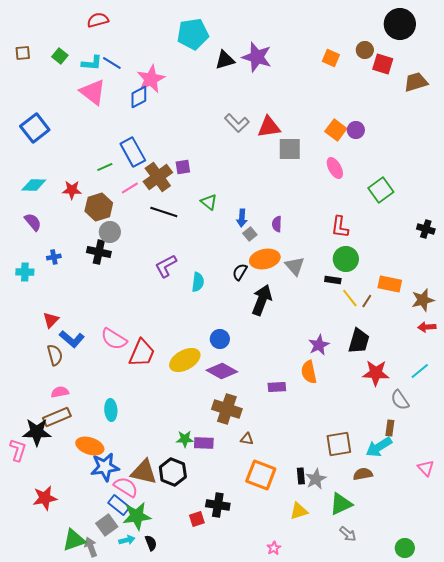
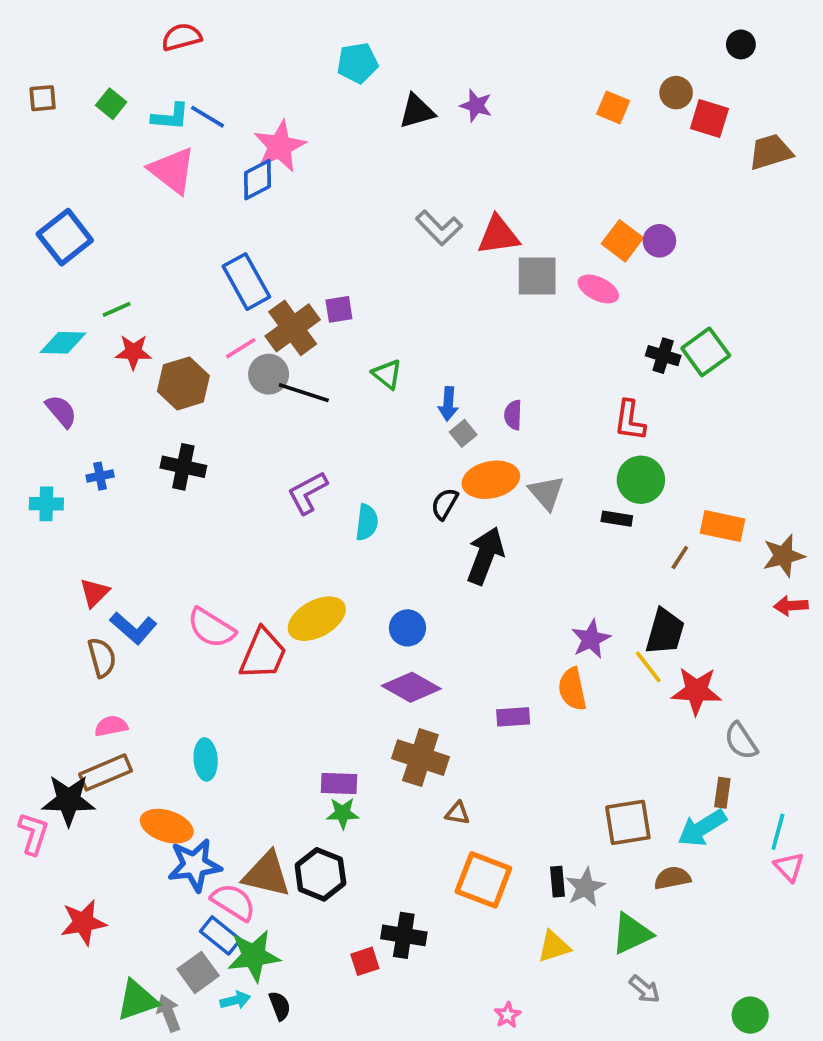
black circle: (400, 24) -> (741, 44), size x0.5
cyan pentagon: (193, 34) -> (357, 63), size x0.7
purple star: (257, 57) -> (476, 106), size x0.6
green line: (105, 167) -> (117, 309), moved
pink ellipse: (335, 168) -> (598, 289), moved, turned -35
black cross: (426, 229) -> (663, 356), moved
gray circle: (110, 232) -> (269, 374), moved
yellow line: (350, 298) -> (648, 667), moved
yellow ellipse: (185, 360) -> (317, 619), moved
cyan line: (420, 371) -> (778, 832), moved, turned -36
purple rectangle: (204, 443) -> (339, 784), moved

